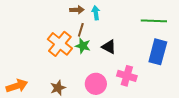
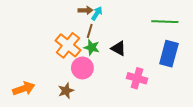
cyan arrow: (96, 13) -> (97, 13), moved, turned 40
pink circle: (96, 84) -> (82, 68), moved

